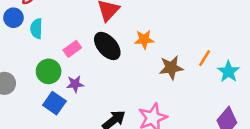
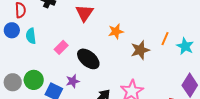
black ellipse: (107, 46) -> (88, 59), moved
green circle: (49, 71) -> (34, 80), moved
purple star: (75, 84) -> (73, 81), moved

